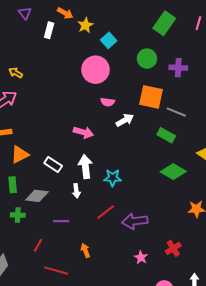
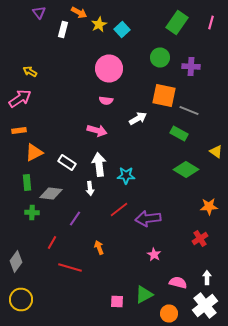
cyan square: (109, 40) -> (122, 30), moved
pink semicircle: (108, 102) -> (106, 100), moved
purple line: (61, 221) -> (75, 218), turned -56
red cross: (173, 248) -> (200, 238), moved

